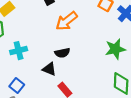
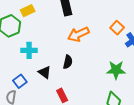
black semicircle: (62, 53) -> (68, 62), turned -80
black triangle: (49, 69) -> (45, 72), moved

